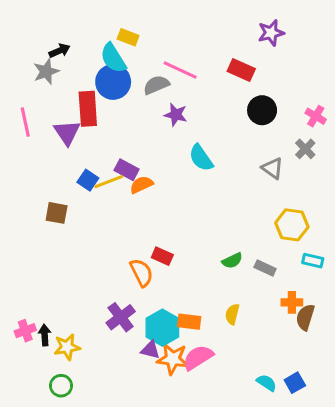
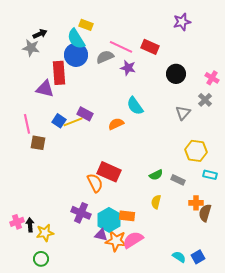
red rectangle: (241, 70) -> (150, 47), moved
gray star: (46, 71) -> (31, 48), turned 30
purple star: (176, 115) -> (128, 68), moved
pink line: (25, 122) -> (27, 124), moved
purple triangle: (67, 133) -> (45, 89), turned -42
gray triangle: (272, 168) -> (183, 113), turned 35
orange semicircle: (141, 185) -> (116, 124), moved
red rectangle: (162, 256) -> (109, 172), size x1.6
yellow semicircle: (232, 314) -> (156, 202), moved
purple cross: (121, 317) -> (81, 213), turned -30

